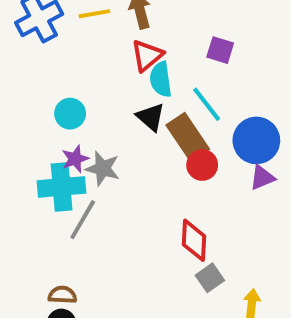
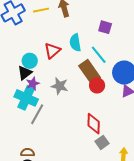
red triangle: (147, 56) -> (52, 51), moved
black triangle: (151, 117) -> (25, 73), moved, turned 42
gray star: (103, 169) -> (60, 86), moved
cyan cross: (62, 187) -> (26, 98), turned 30

